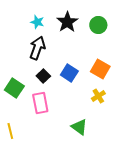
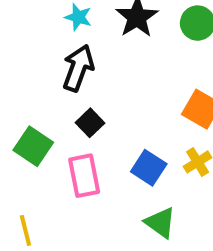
blue square: (69, 73) -> (149, 168), moved

